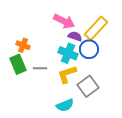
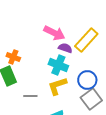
blue circle: (89, 49) -> (87, 80), moved
gray line: (40, 68) -> (30, 96), moved
gray square: (88, 86) -> (91, 99), moved

